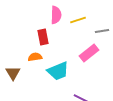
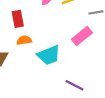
red rectangle: (43, 37) -> (18, 19), moved

